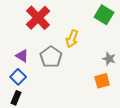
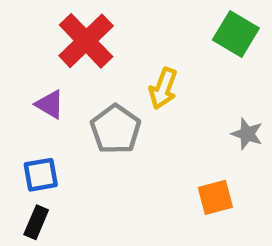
purple triangle: (22, 56) -> (50, 104), moved
blue square: (18, 77) -> (41, 175), turned 35
orange square: (102, 81) -> (215, 197), moved

